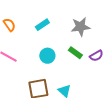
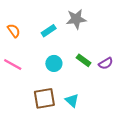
gray star: (80, 27) -> (76, 19), moved

